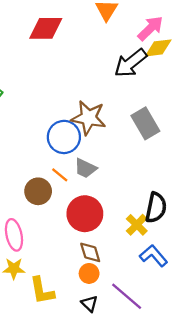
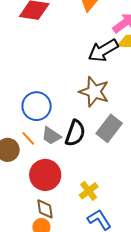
brown star: (89, 118) -> (94, 92), moved
gray rectangle: (145, 123) -> (109, 128), moved, turned 60
black semicircle: (156, 208) -> (75, 133), moved

